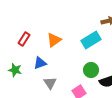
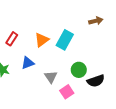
cyan rectangle: (91, 40) -> (65, 40), moved, turned -30
gray triangle: (50, 83) -> (51, 77), moved

